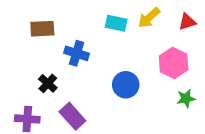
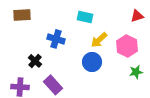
yellow arrow: (149, 18) -> (99, 40), moved
brown rectangle: (42, 29) -> (22, 15), moved

